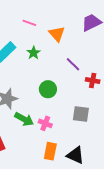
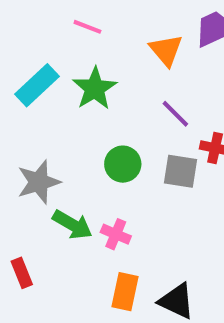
orange triangle: (57, 34) -> (166, 50), moved
green star: (34, 53) -> (95, 88), size x1.5
gray square: (81, 114) -> (181, 171), moved

